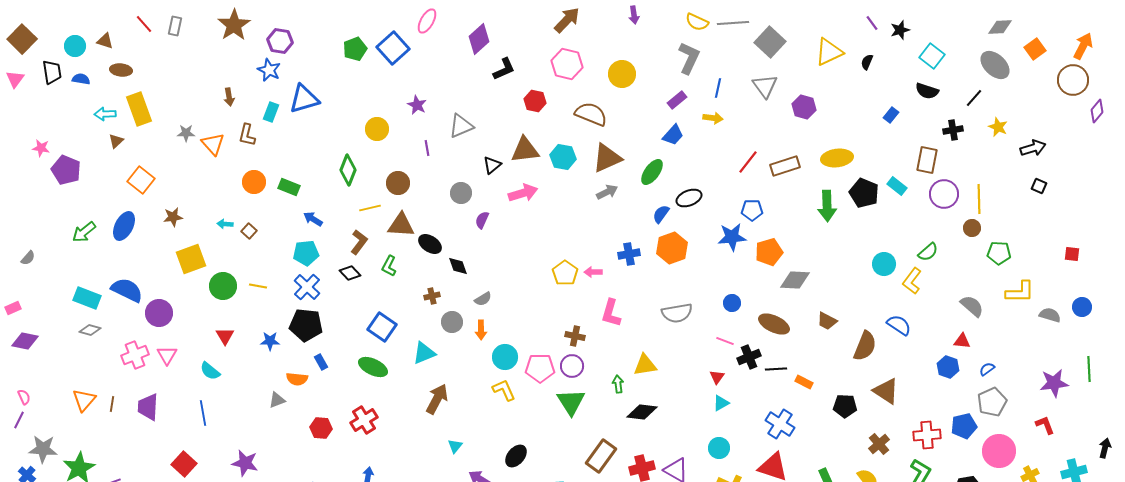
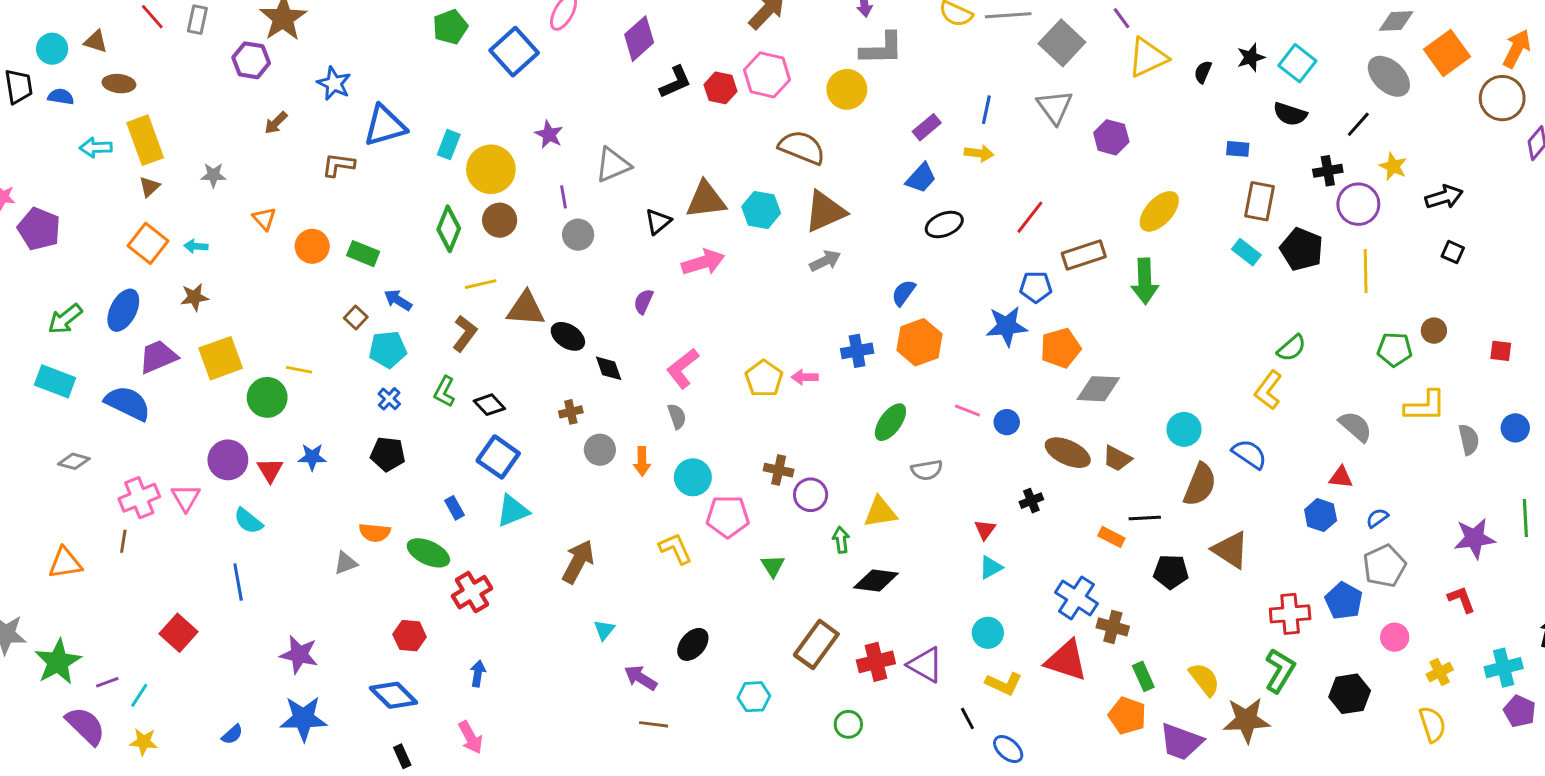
purple line: (872, 23) -> (1121, 18), moved
black star: (900, 30) -> (1251, 57), moved
purple hexagon: (280, 41) -> (251, 60), moved
green pentagon: (355, 49) -> (450, 27), moved
orange square: (1035, 49) -> (1447, 53), size x1.4
gray L-shape: (689, 58) -> (882, 49), moved, turned 64
brown arrow: (229, 97) -> (276, 123), turned 54
red hexagon: (535, 101) -> (720, 88), moved
cyan rectangle: (271, 112) -> (449, 145), moved
blue rectangle: (891, 115) -> (1238, 149), turned 56
yellow circle: (377, 129) -> (491, 169), size x1.4
brown L-shape: (247, 135) -> (338, 165), moved, turned 85
brown triangle: (116, 141) -> (149, 187), moved
orange triangle: (213, 144) -> (264, 219), moved, size x0.7
yellow ellipse: (837, 158) -> (1159, 211), turned -40
brown rectangle: (927, 160) -> (1260, 201), moved
brown rectangle: (785, 166) -> (1084, 255), moved
green ellipse: (652, 172) -> (890, 422), moved
brown circle: (398, 183) -> (500, 220), moved
gray circle: (461, 193) -> (578, 235), moved
black pentagon: (864, 193) -> (1302, 249), moved
purple circle: (944, 194) -> (1358, 204), moved
black ellipse: (689, 198) -> (944, 224), moved
cyan arrow: (225, 224) -> (196, 246), moved
brown circle: (972, 228) -> (1434, 331), moved
brown square: (249, 231) -> (356, 317), moved
cyan circle: (884, 264) -> (1184, 429), moved
green L-shape: (389, 266) -> (444, 392), moved
black diamond: (350, 273) -> (489, 405), moved
yellow line: (258, 286) -> (299, 370), moved
blue cross: (307, 287) -> (389, 399), size x0.6
cyan rectangle: (87, 298) -> (55, 381), moved
gray semicircle: (483, 299) -> (677, 416), moved, turned -78
purple circle: (159, 313) -> (228, 460), moved
pink L-shape: (611, 313) -> (683, 368), moved, turned 36
gray semicircle: (677, 313) -> (927, 470), moved, size x0.7
gray semicircle: (1050, 315) -> (1469, 440), turned 60
brown trapezoid: (827, 321) -> (1117, 458), moved
black pentagon: (306, 325) -> (388, 454), size x0.7
blue star: (270, 341) -> (312, 457), moved
pink line: (725, 341) -> (967, 410), moved
cyan triangle: (424, 353) -> (513, 511), moved
cyan circle: (505, 357) -> (693, 477), moved
black cross: (749, 357) -> (1031, 501), size x0.7
blue rectangle: (321, 362) -> (455, 508), moved
purple circle: (572, 366) -> (811, 495), moved
green ellipse: (373, 367) -> (428, 553), moved
black line: (776, 369) -> (1145, 518), moved
orange triangle: (84, 400) -> (65, 563), turned 40
green triangle: (571, 402) -> (773, 566), size x0.6
brown line: (112, 404) -> (123, 541), moved
purple trapezoid: (148, 407) -> (158, 357), moved, turned 64
blue pentagon: (964, 426) -> (1344, 601), turned -30
red hexagon: (321, 428) -> (410, 636), moved
brown cross: (879, 444) -> (1113, 627), moved, turned -35
pink circle: (999, 451) -> (1395, 637), size x0.6
red square: (184, 464) -> (178, 633), moved

